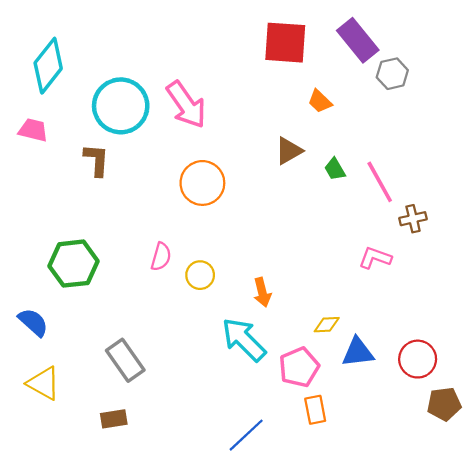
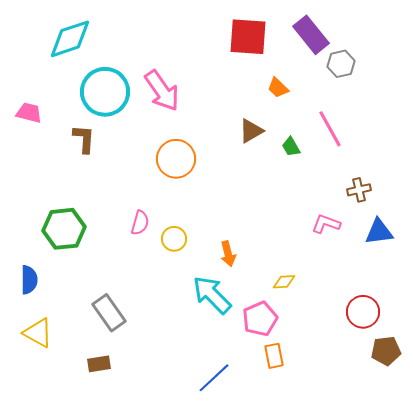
cyan diamond: (48, 66) -> (70, 39), moved, turned 33
pink line: (380, 182) -> (330, 129), moved
blue semicircle: (33, 322) -> (29, 280), turned 48
blue triangle: (358, 352) -> (379, 232), moved

